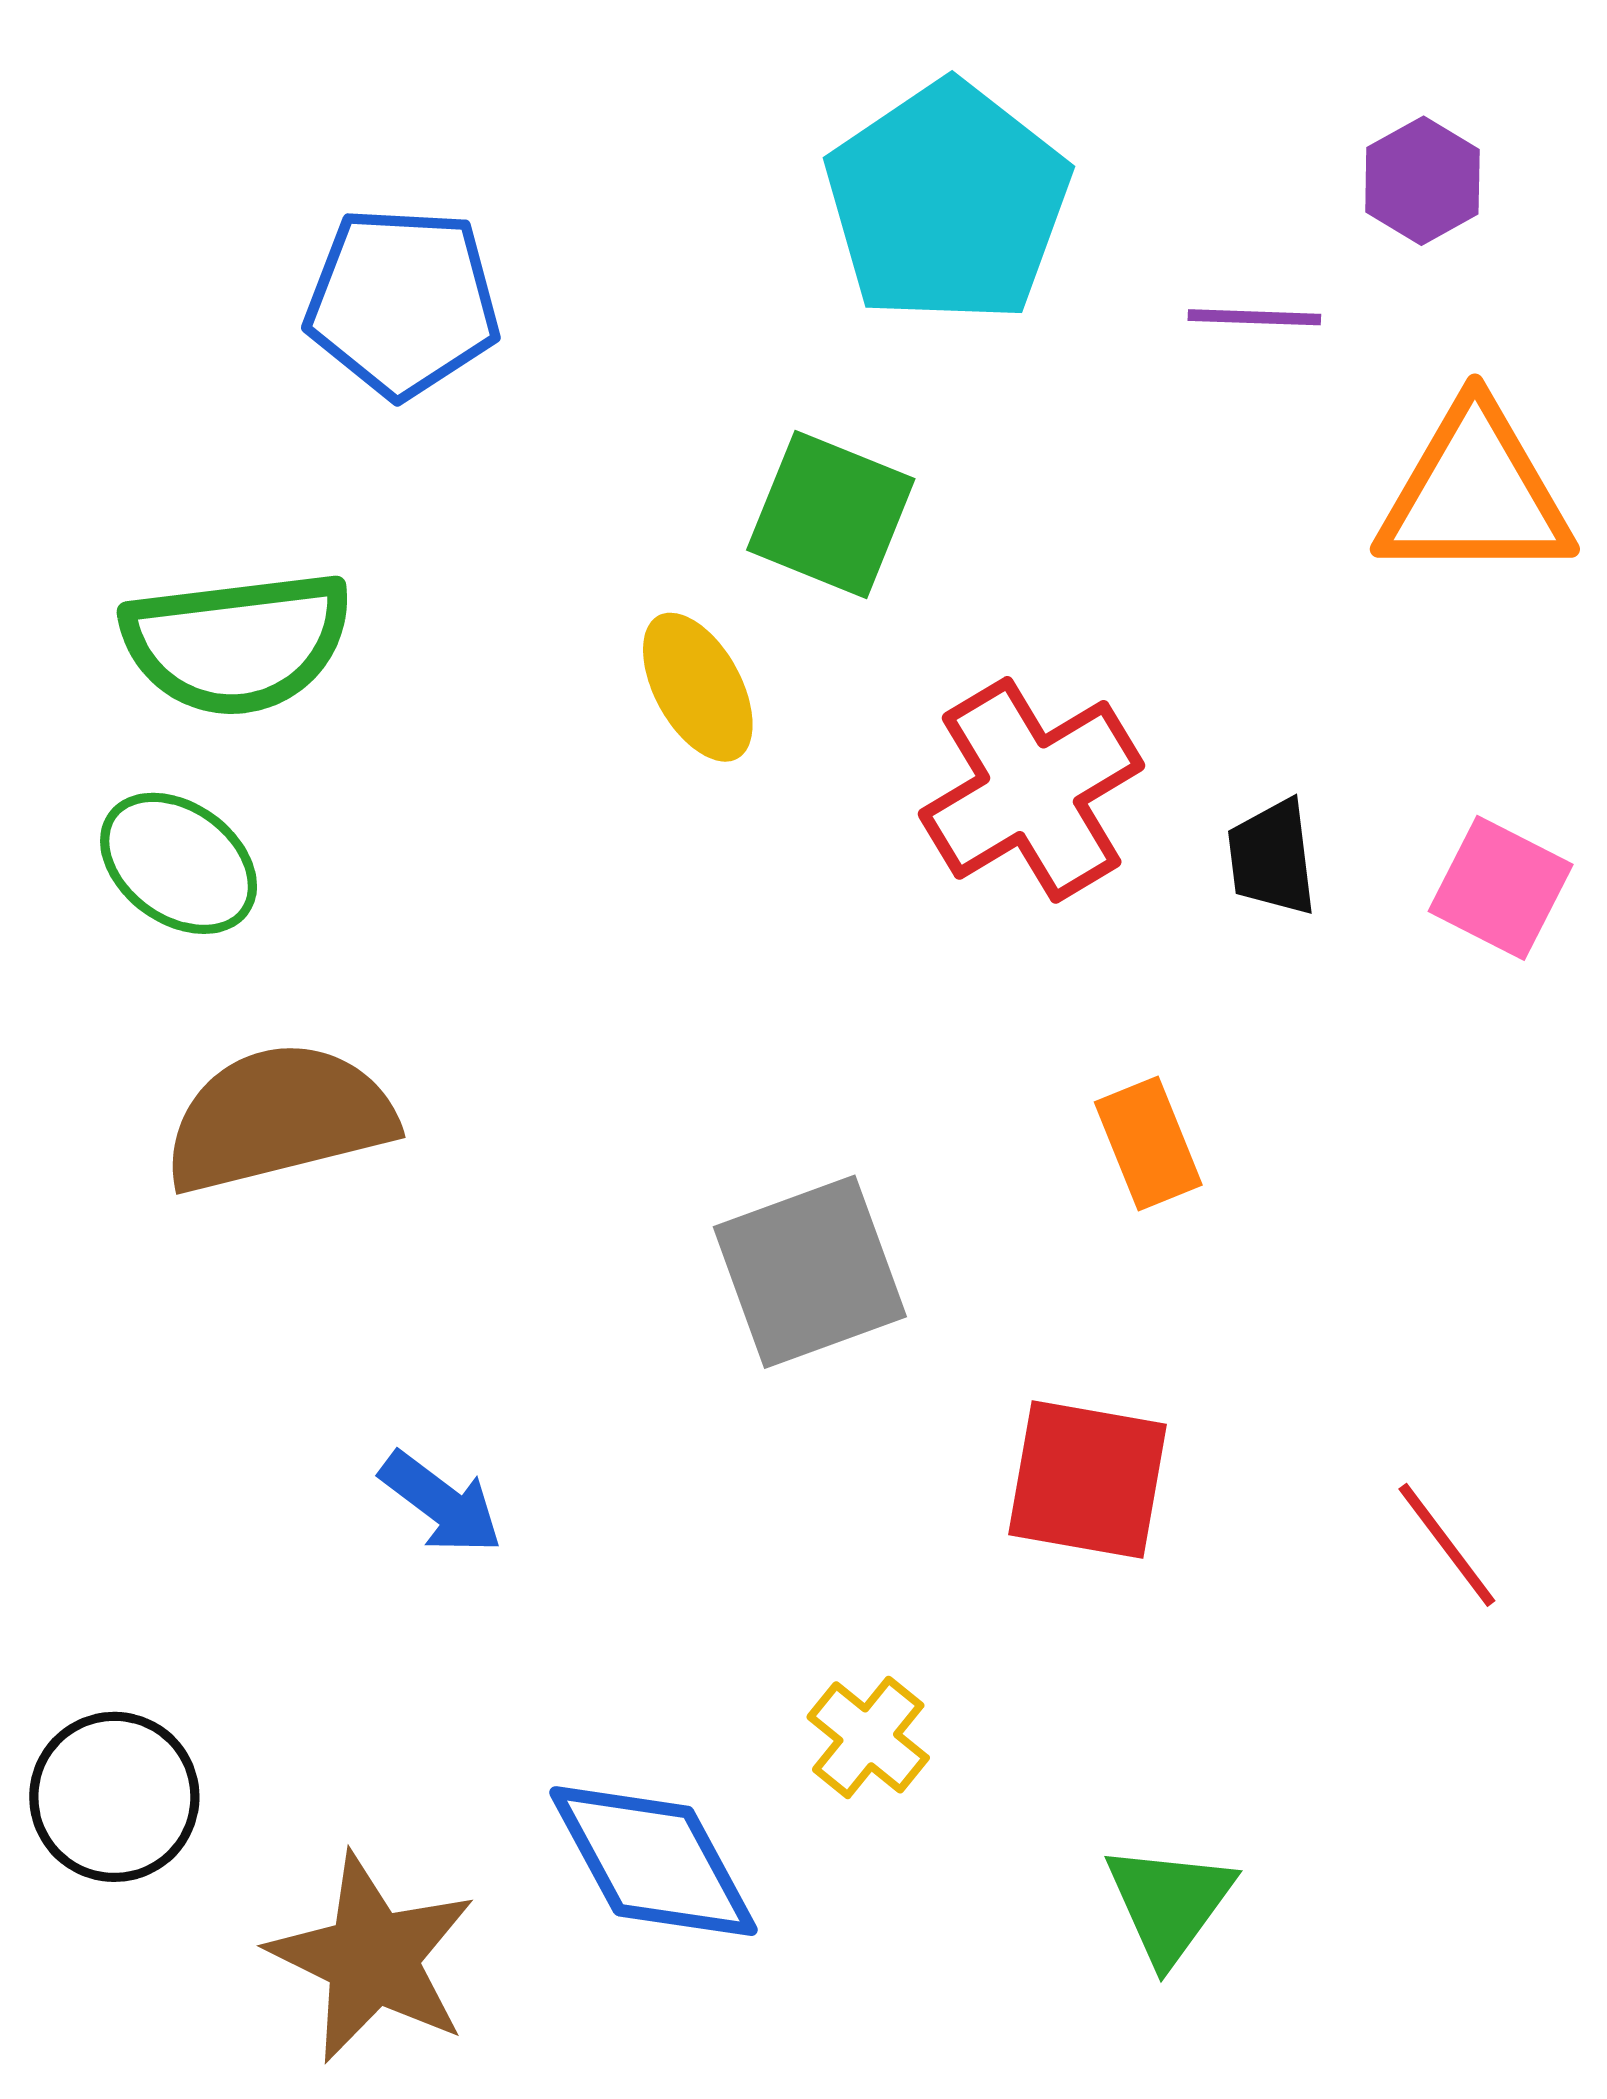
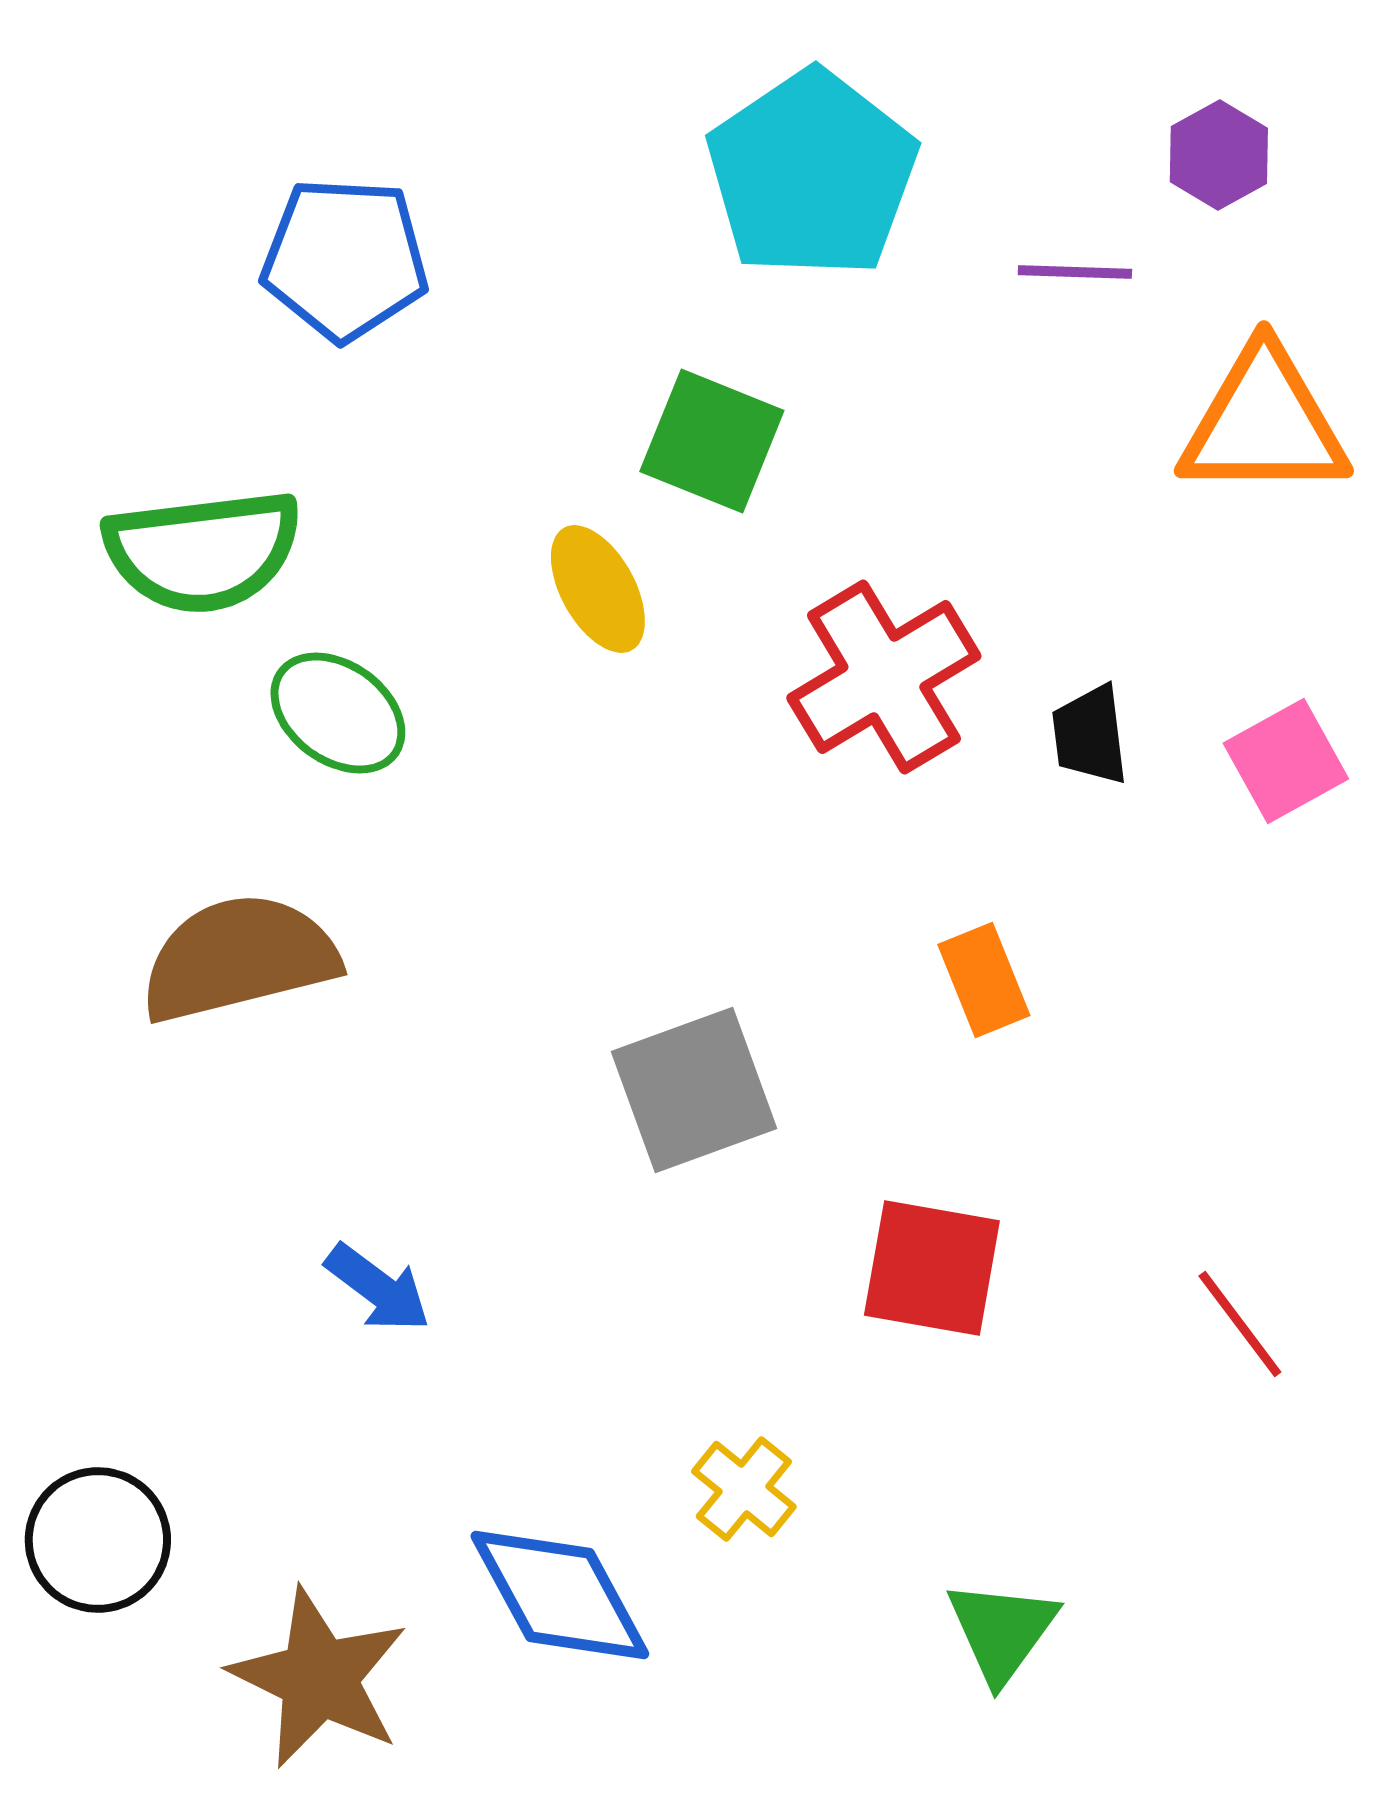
green ellipse: (179, 863) -> (338, 713), moved
pink square: (1501, 888) -> (1286, 761), turned 34

